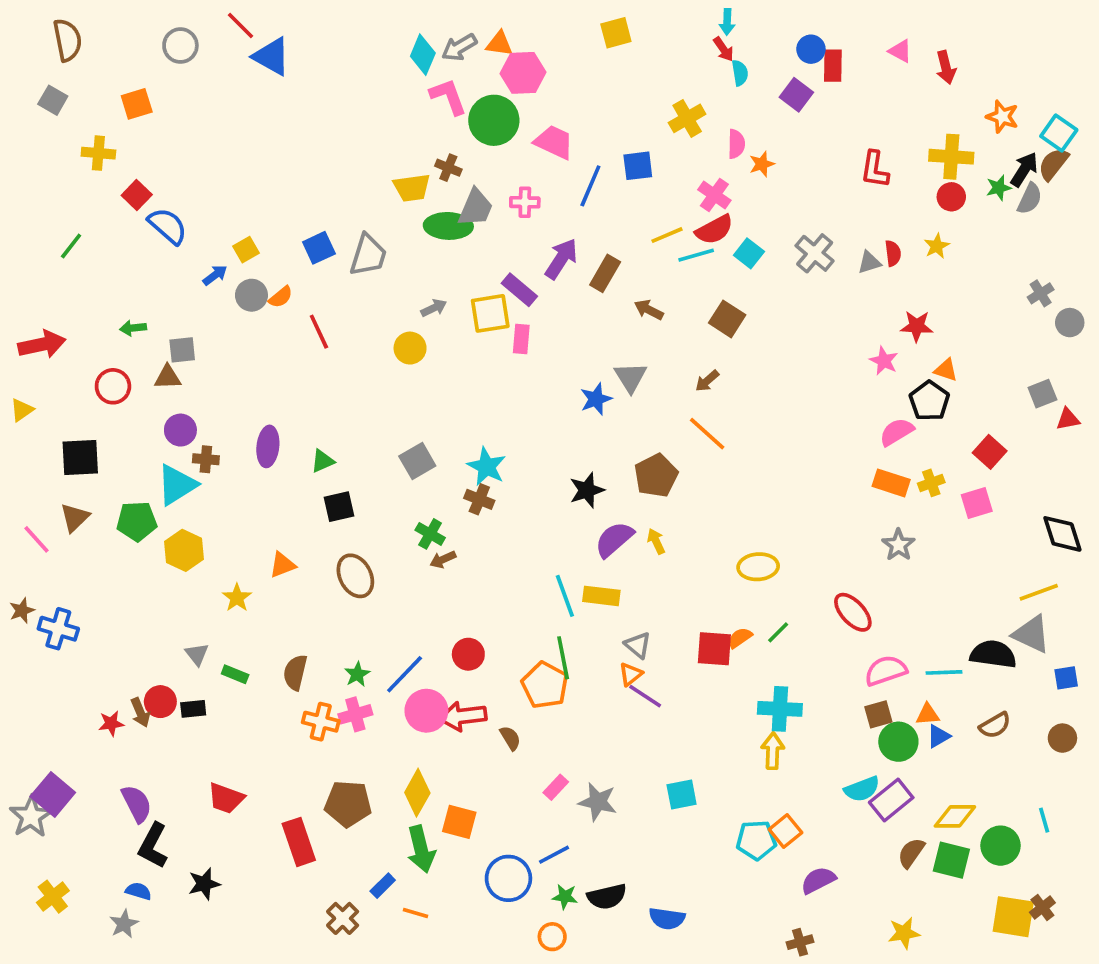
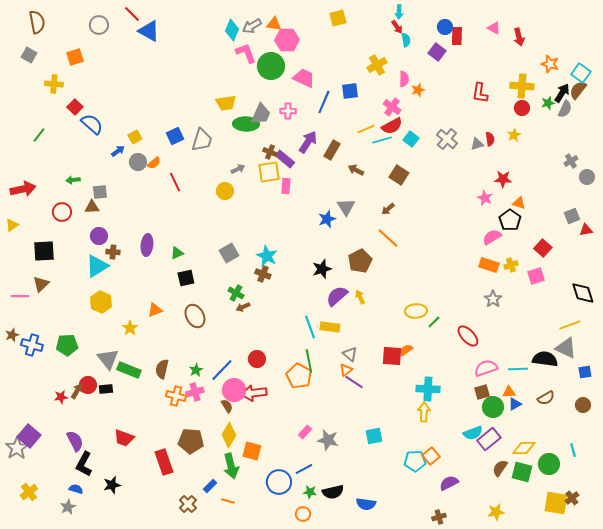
brown cross: (448, 168) -> (270, 152), moved
green pentagon: (137, 521) -> (67, 345), moved
pink line: (36, 539) -> (20, 296), turned -48
green line: (778, 632) -> (434, 322), moved
gray triangle: (197, 654) -> (108, 359), size x1.6
green rectangle: (235, 674) -> (129, 370), size x1.6
brown arrow: (140, 713) -> (77, 391), turned -126
brown semicircle: (510, 738) -> (227, 406), moved

